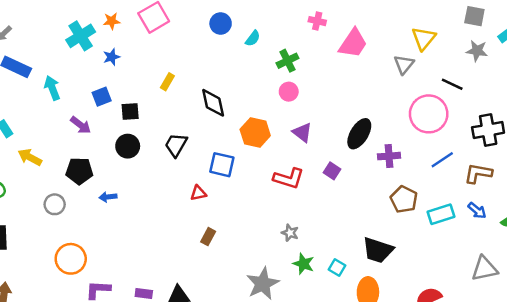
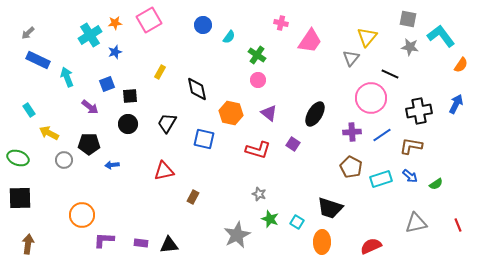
green cross: (287, 61) -> (257, 55), turned -30
purple cross: (389, 156) -> (352, 132), moved
red triangle: (198, 193) -> (164, 171), moved, size x1.5
gray circle: (55, 204) -> (64, 160), moved

